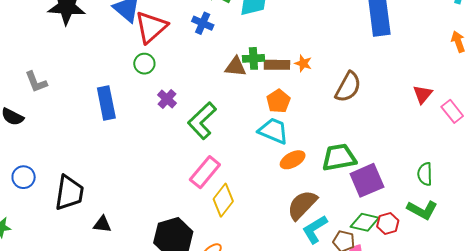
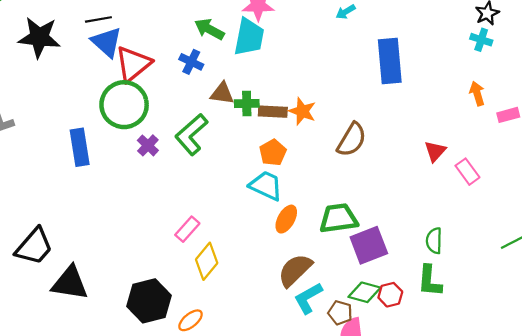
orange star: (303, 63) -> (302, 111), size x1.4
green circle: (144, 64) -> (124, 105), size x2.0
brown triangle: (236, 67) -> (222, 93), moved
green L-shape: (202, 121) -> (191, 134), moved
orange ellipse: (293, 160) -> (286, 219), turned -35
pink rectangle: (205, 172) -> (187, 229), size x0.7
black trapezoid: (69, 193) -> (34, 246), turned 30
green L-shape: (422, 210) -> (430, 281), turned 64
black triangle: (102, 224) -> (70, 283), size x1.8

